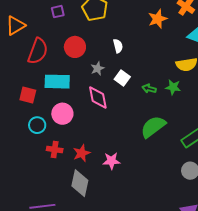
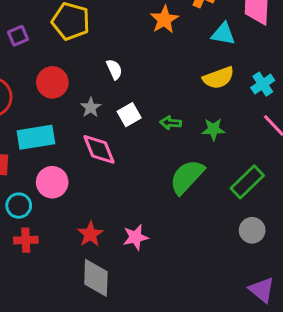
white square: (122, 78) -> (129, 115), turned 35
green star: (173, 87) -> (213, 129), moved
red cross: (55, 150) -> (26, 240), moved

